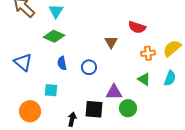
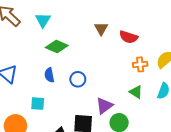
green diamond: (54, 36) -> (57, 47), moved
brown triangle: (111, 42) -> (101, 29), moved
purple triangle: (114, 92) -> (104, 106), turned -36

